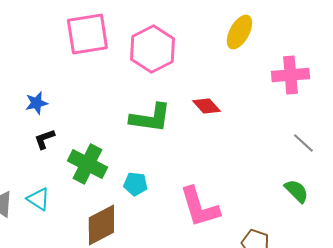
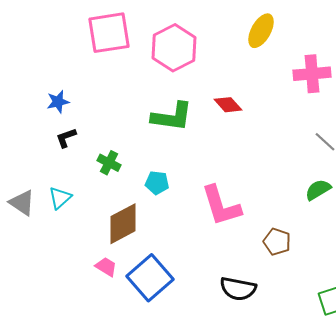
green cross: (87, 164) -> (109, 163), size x0.6
green semicircle: (296, 191) -> (318, 190), turned -76
cyan triangle: (38, 199) -> (60, 198), turned 45

